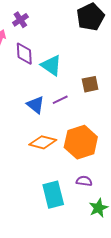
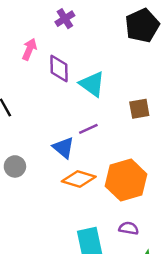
purple cross: (20, 20) -> (65, 19), moved
purple line: (60, 100) -> (88, 129), moved
blue triangle: (36, 105) -> (63, 148), moved

